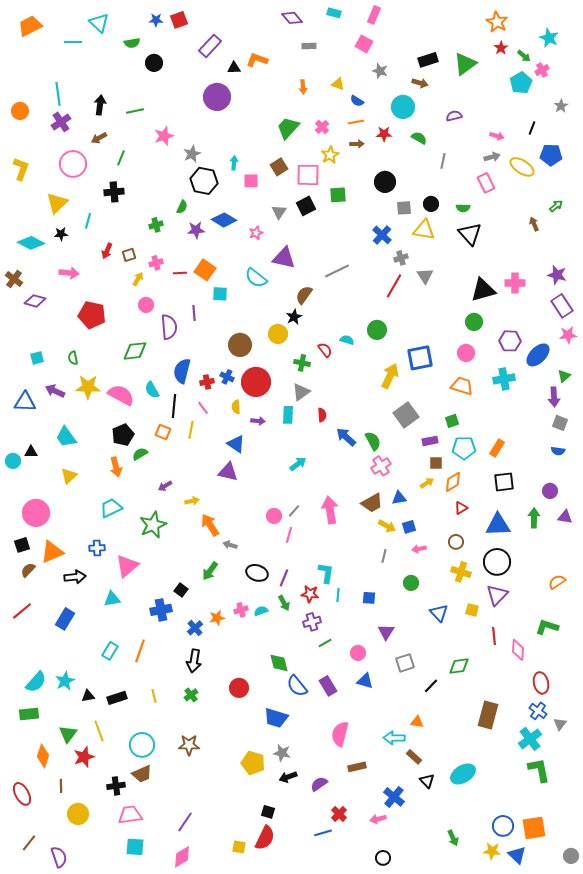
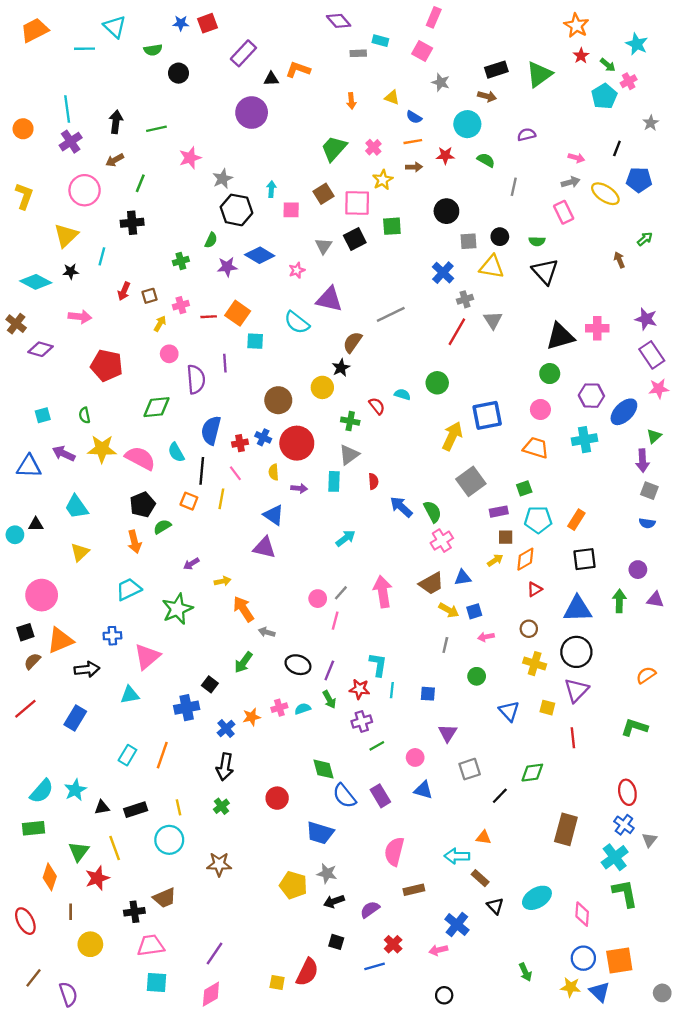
cyan rectangle: (334, 13) -> (380, 41), moved
pink diamond: (518, 650) -> (582, 914), moved
cyan circle: (142, 745) -> (169, 840), moved
black square: (268, 812) -> (336, 942), moved

